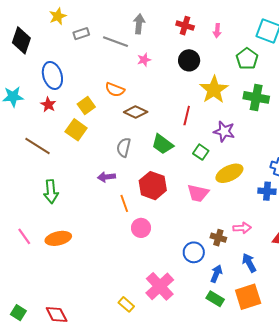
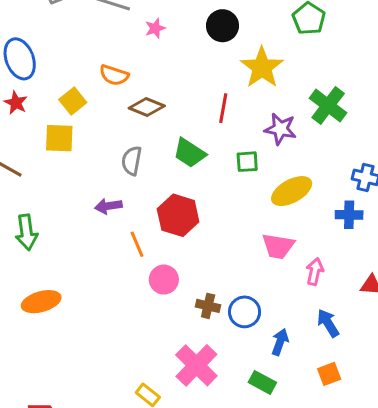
green cross: (256, 97) -> (328, 106), moved, turned 30
yellow square: (76, 130) -> (59, 138), turned -30
green square: (201, 152) -> (247, 162), turned -35
pink trapezoid: (198, 193) -> (278, 246), moved
pink arrow: (242, 228) -> (315, 272), turned -72
brown cross: (218, 238) -> (208, 306), moved
orange square: (248, 297) -> (329, 374), size x0.6
green rectangle: (215, 299) -> (262, 382), moved

